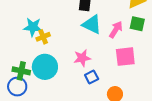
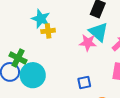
pink star: (82, 58) -> (88, 43), moved
cyan circle: (45, 67) -> (33, 75), moved

